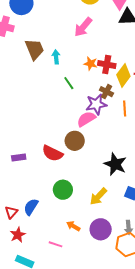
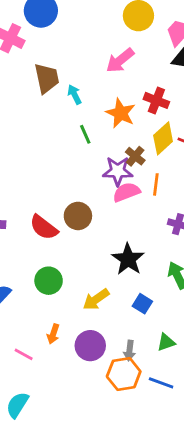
cyan arrow: (56, 57) -> (75, 95), turned -32
orange star: (91, 64) -> (121, 113), size x1.5
red cross: (107, 65) -> (156, 100), moved
pink semicircle: (86, 119) -> (126, 192), moved
orange arrow: (73, 226) -> (53, 334), turned -112

